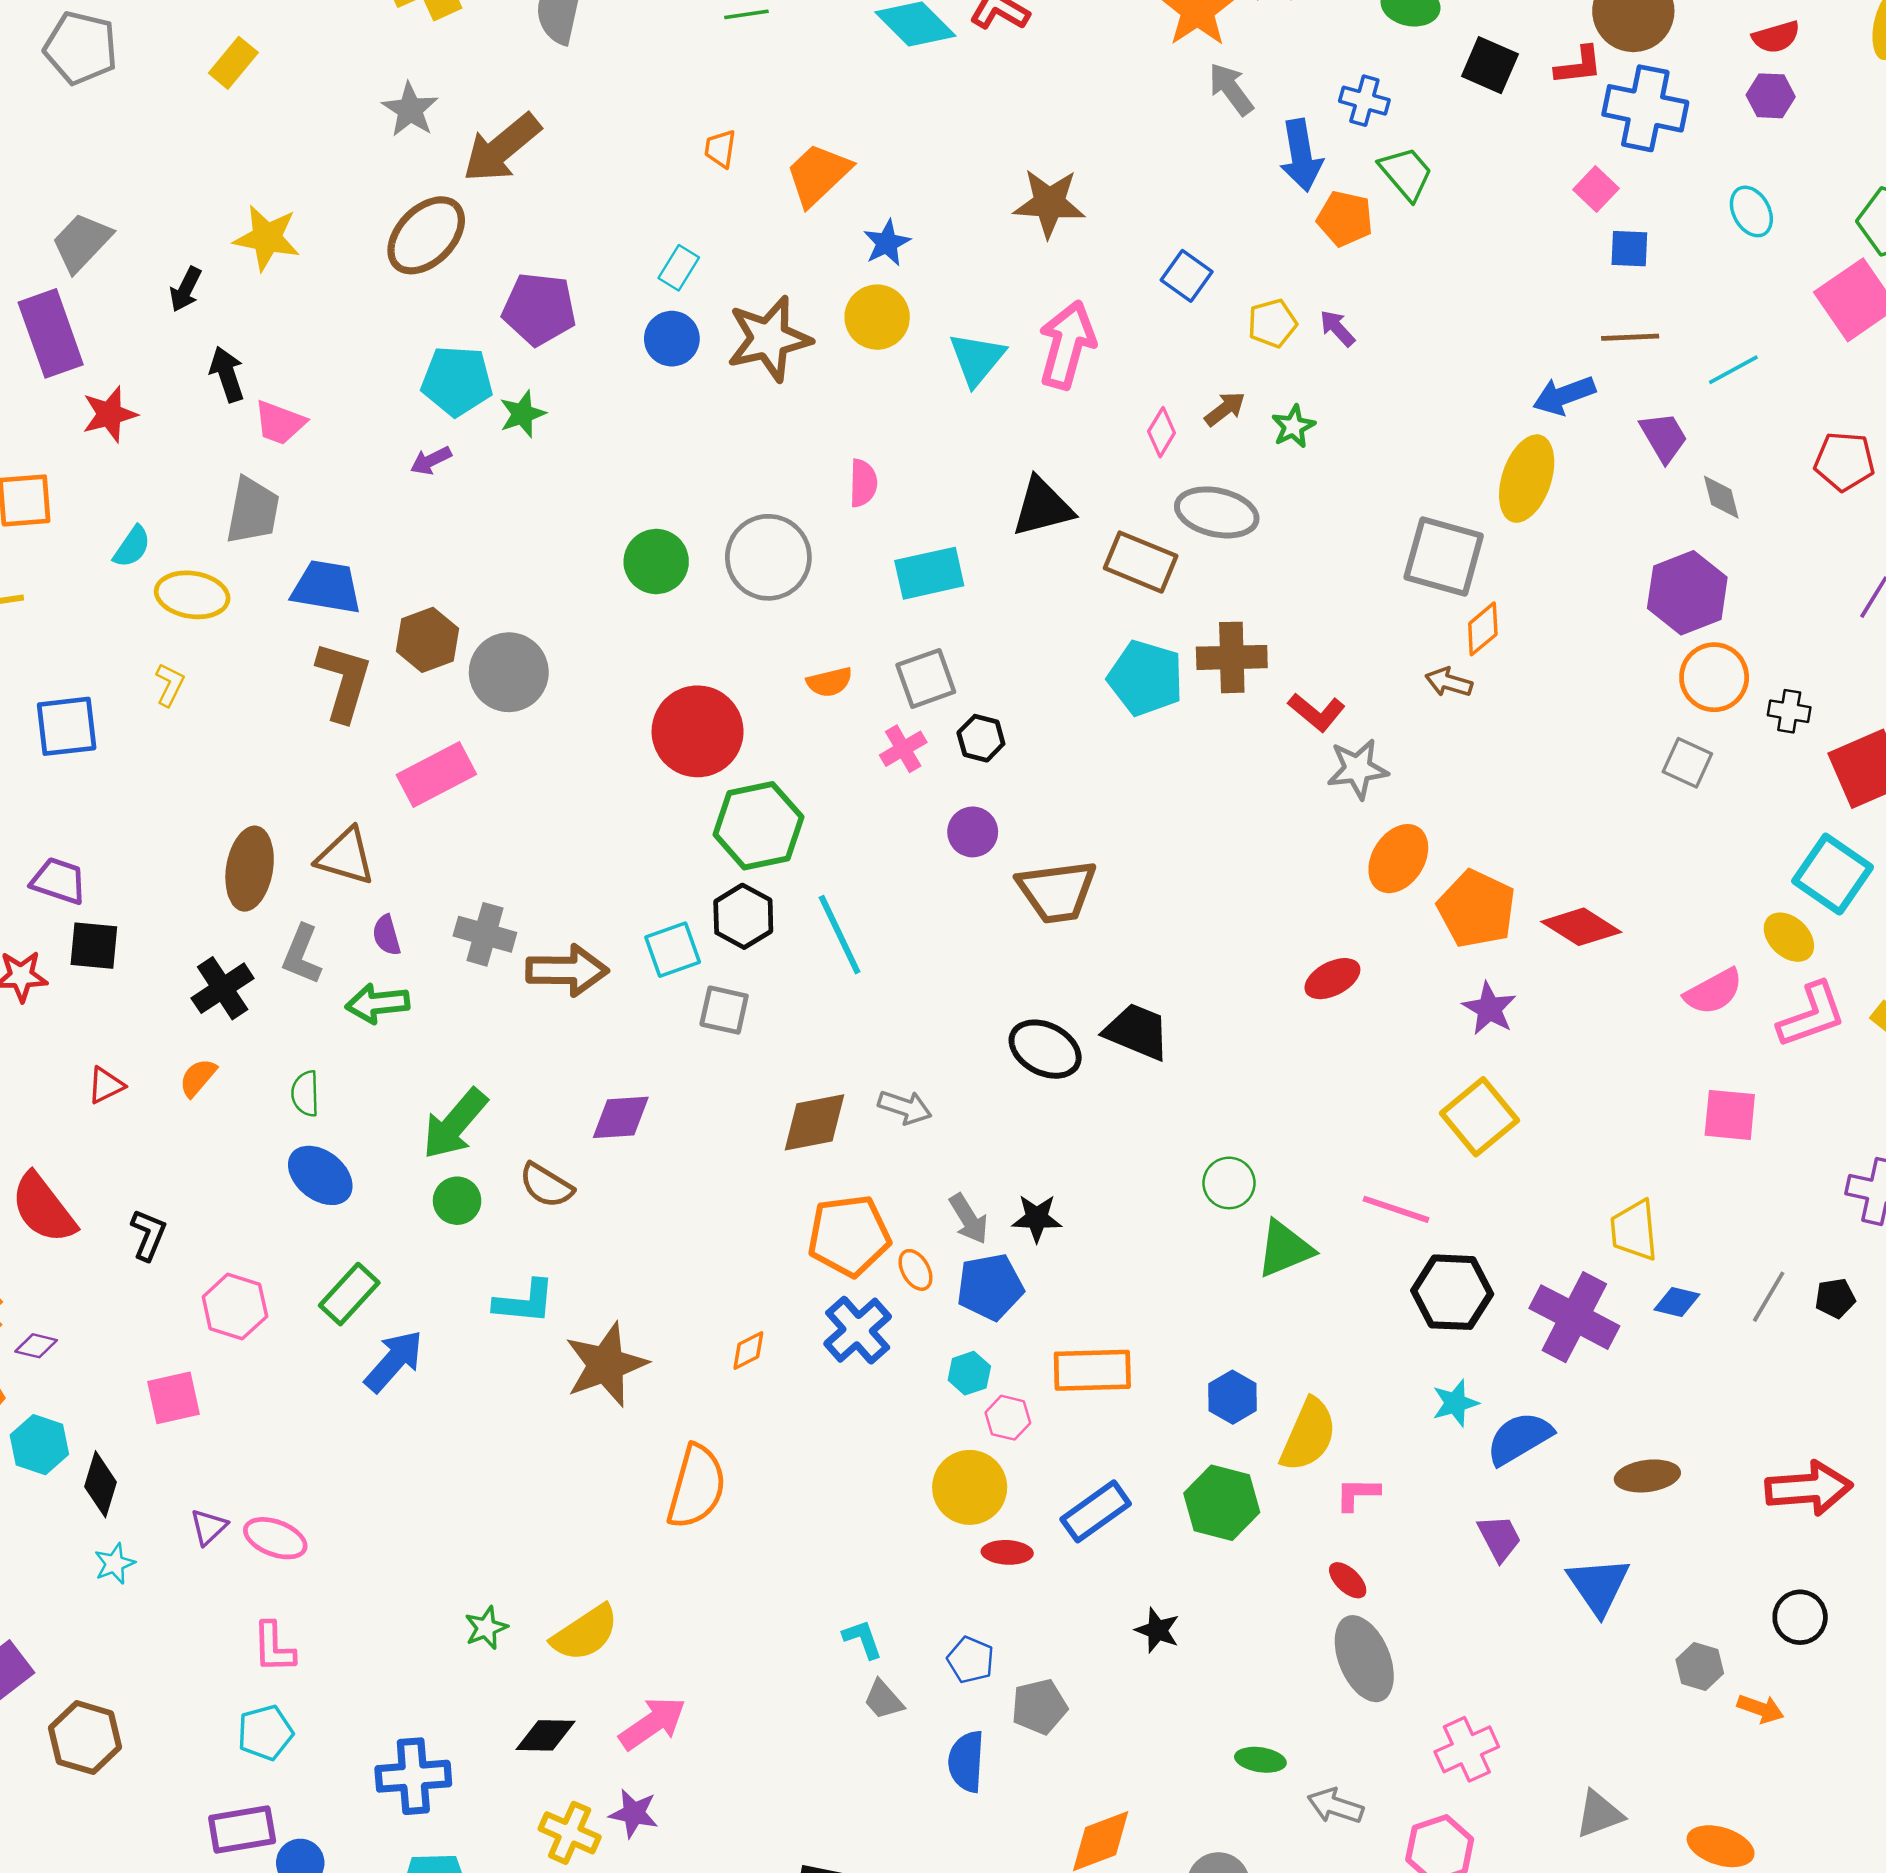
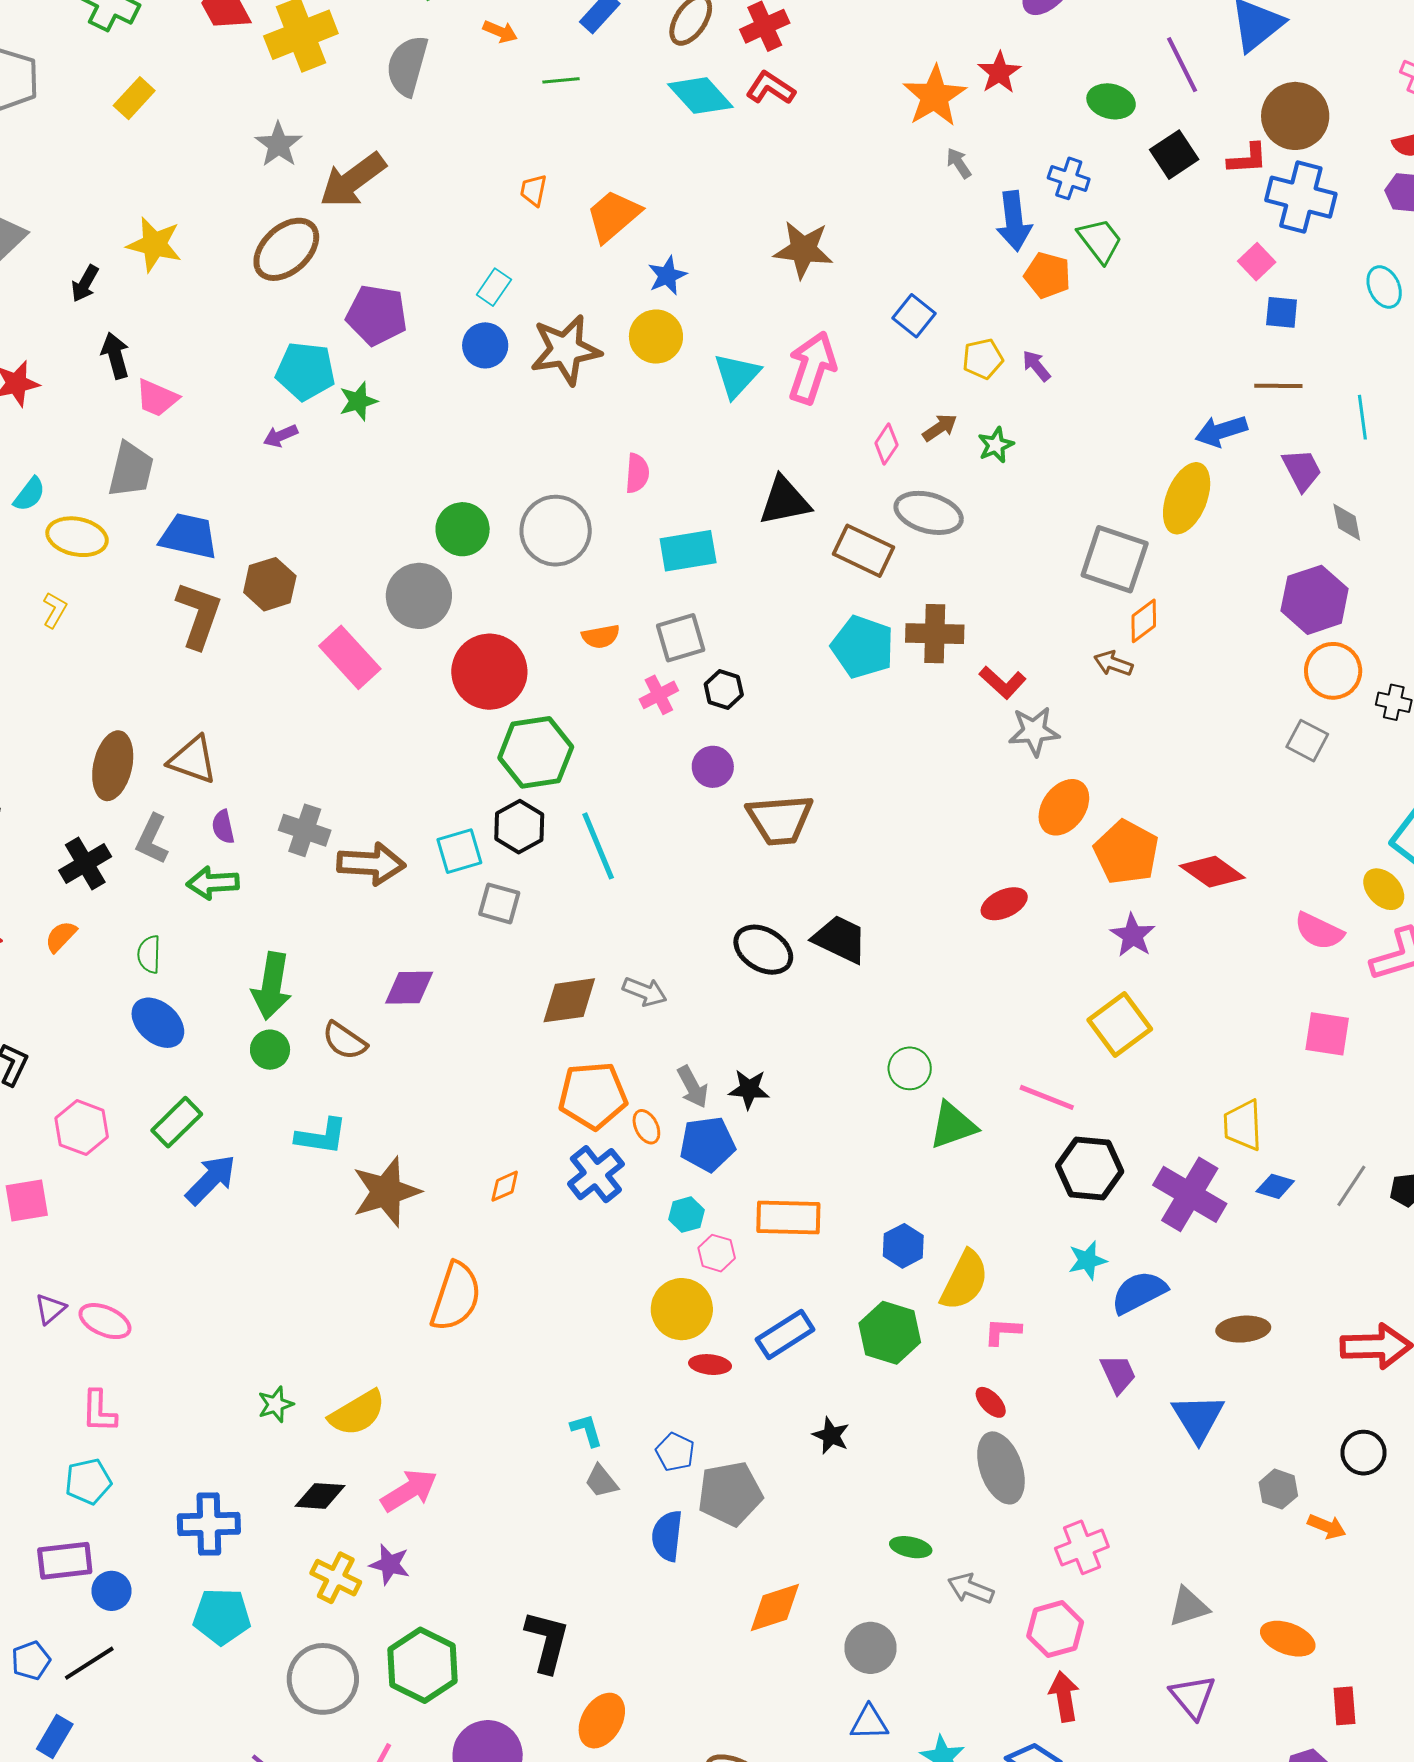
black square: (1490, 65) -> (1174, 155), turned 30
gray arrow: (1231, 89) -> (959, 163), size x0.7
cyan line: (1733, 370) -> (1362, 417), turned -72
gray circle: (509, 672) -> (419, 596), moved
pink rectangle: (436, 774) -> (350, 657), moved, turned 72
pink semicircle: (1713, 992) -> (1319, 931), turned 51
green arrow: (455, 1124) -> (272, 986), turned -34
gray pentagon: (1039, 1707) -> (730, 1494), size x1.4

